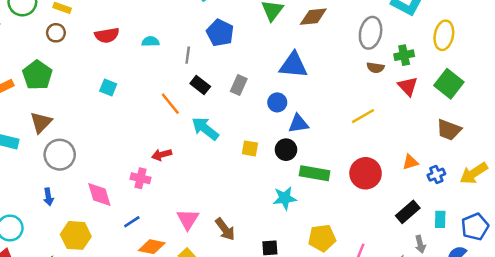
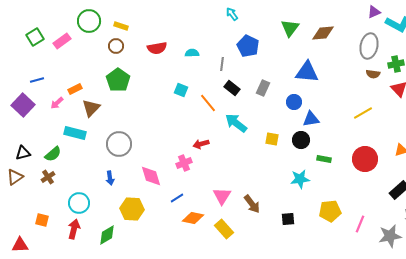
green pentagon: (37, 75) -> (118, 80), moved
cyan square: (108, 87) -> (181, 90), moved
brown triangle: (41, 122) -> (91, 108), moved
green rectangle: (315, 173) -> (324, 159), size x0.6
pink cross: (140, 178) -> (184, 163), turned -35

